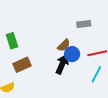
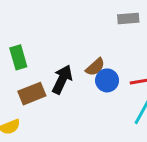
gray rectangle: (84, 24) -> (128, 19), moved
black arrow: (62, 64) -> (62, 79), moved

